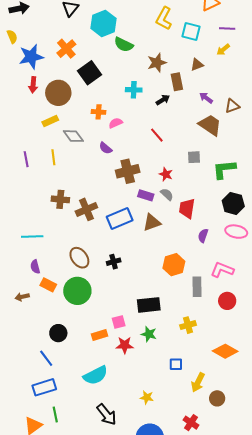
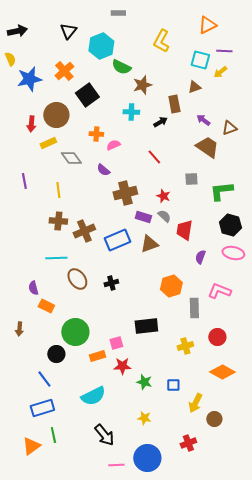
cyan square: (191, 32) -> (200, 60), moved
brown star: (157, 63) -> (142, 85), moved
red arrow: (33, 85) -> (31, 124), moved
yellow line: (53, 157) -> (58, 190), moved
cyan line: (32, 237) -> (56, 258), moved
green circle: (77, 291) -> (75, 332), moved
brown arrow: (22, 297) -> (19, 329), moved, turned -72
red circle: (227, 301) -> (217, 337), moved
green star: (149, 334) -> (144, 382), moved
red cross: (191, 423) -> (188, 443), turned 35

